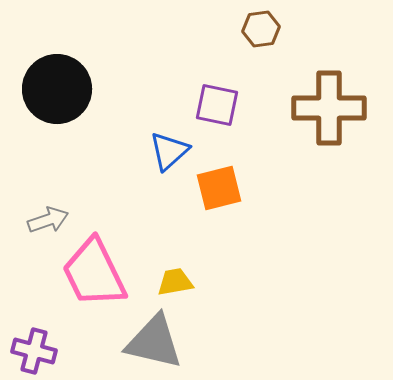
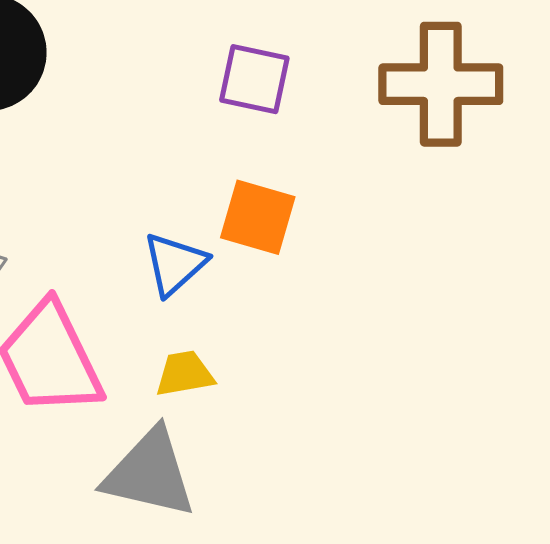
blue triangle: (169, 151) -> (175, 264), moved
orange square: (219, 188) -> (258, 217), turned 30

